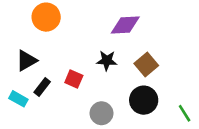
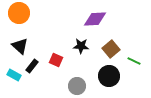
orange circle: (46, 17) -> (19, 13), moved
black triangle: (26, 61) -> (20, 46), turned -48
green line: (185, 113) -> (134, 61), moved, turned -32

